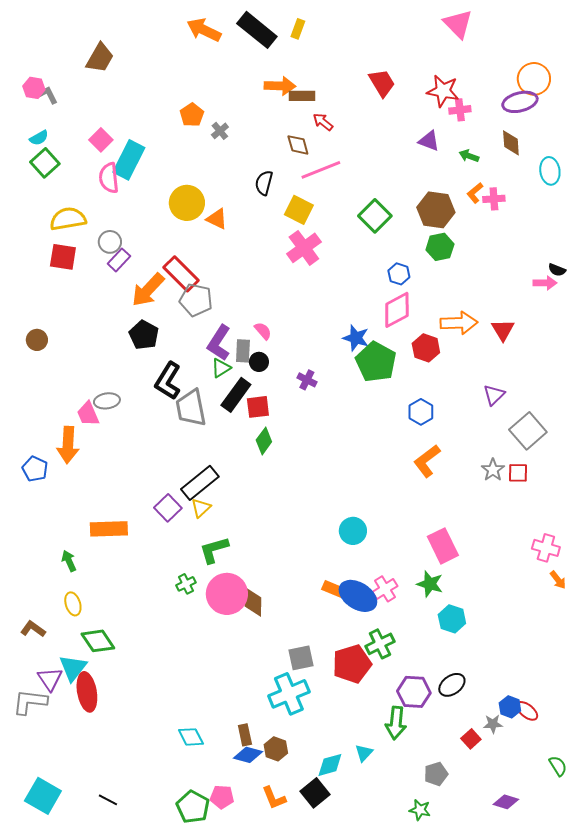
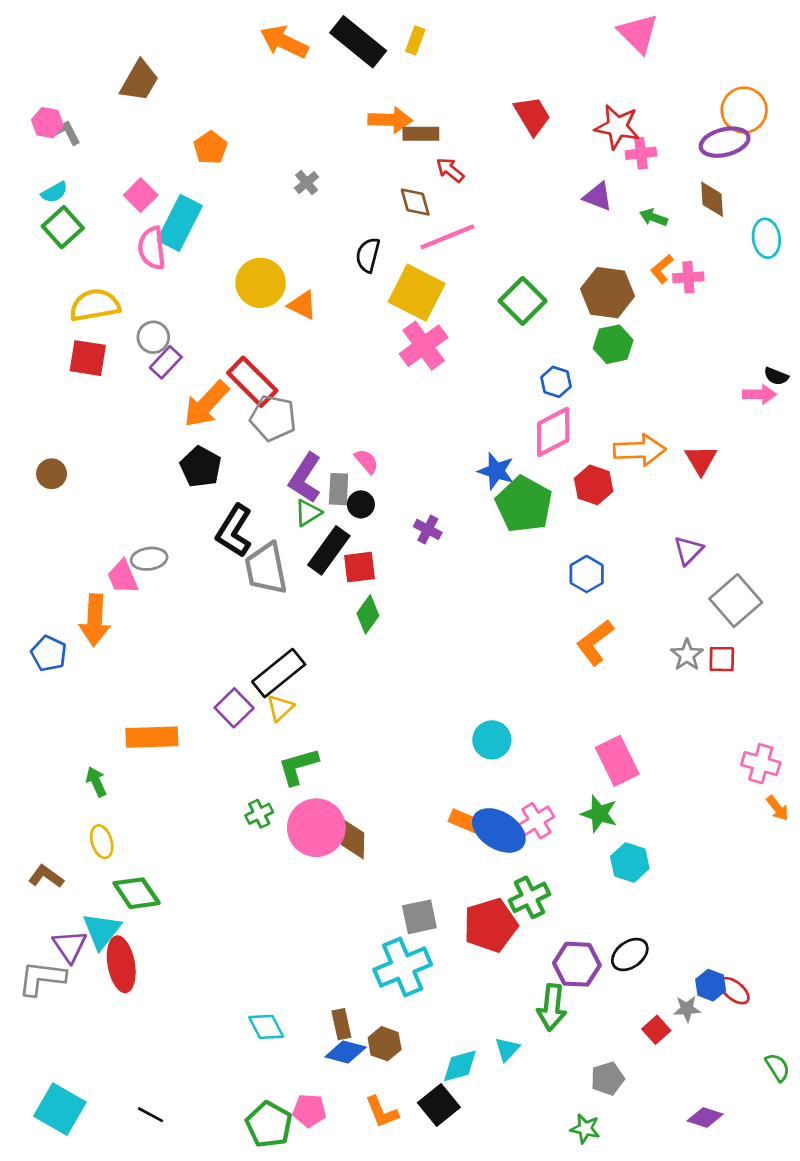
orange pentagon: (192, 115) -> (210, 148), moved
yellow square: (299, 210) -> (417, 293), size x1.4

